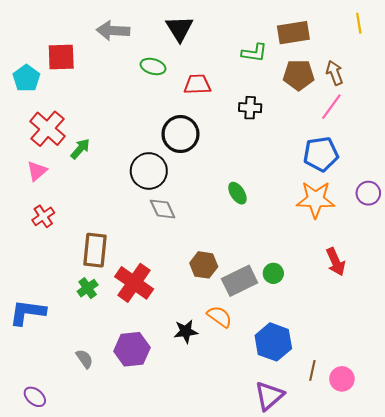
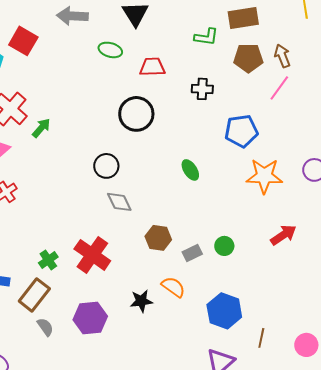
red square: (61, 57) -> (23, 41), turned 32
blue pentagon: (321, 154) -> (241, 131), moved
black circle: (149, 171) -> (106, 166), moved, size x0.7
gray diamond: (163, 209) -> (119, 202), moved
brown rectangle: (95, 250) -> (34, 295), moved, turned 32
red arrow: (336, 262) -> (283, 235), turned -100
gray rectangle: (240, 281) -> (192, 253), size x0.6
pink circle: (342, 379) -> (306, 345), moved

